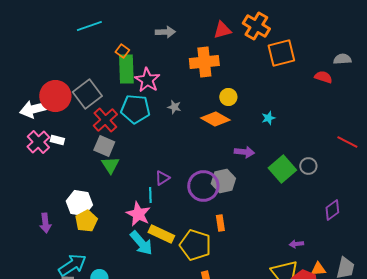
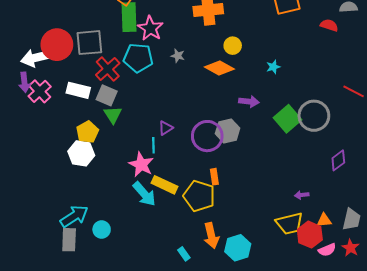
gray square: (87, 94) -> (89, 43), turned 32
white rectangle: (57, 140) -> (78, 90), moved, size x1.6
gray circle: (308, 166) -> (314, 116), size x1.8
yellow pentagon: (86, 221) -> (87, 132), moved
purple arrow: (45, 223) -> (24, 82), moved
orange rectangle: (220, 223) -> (214, 177), moved

